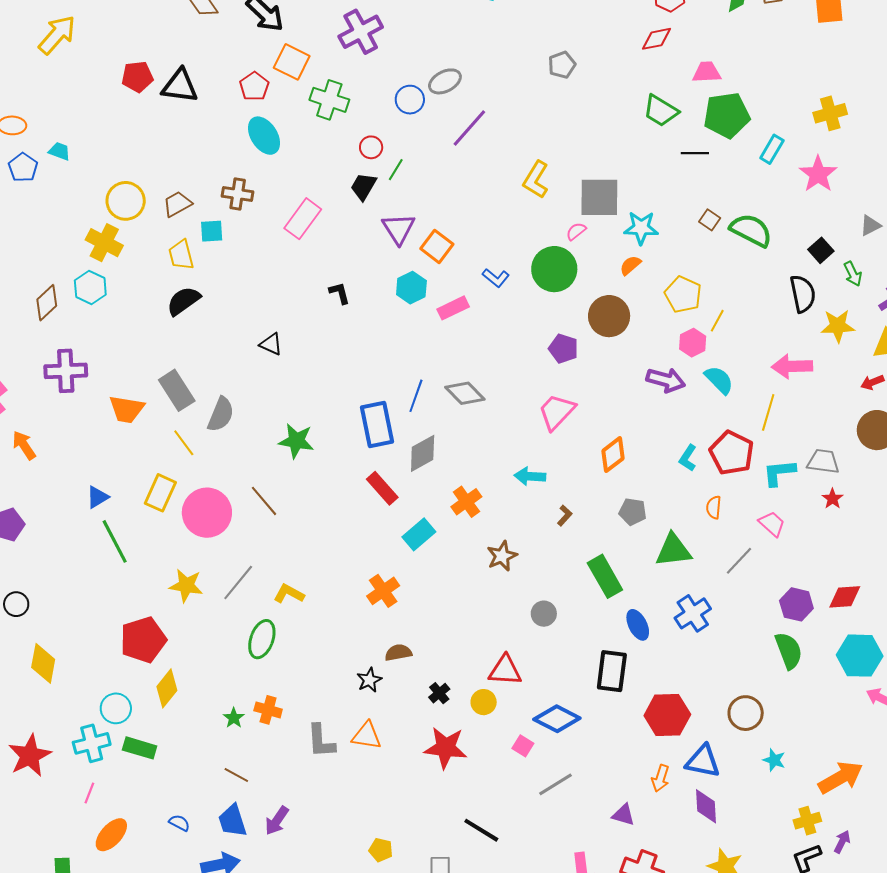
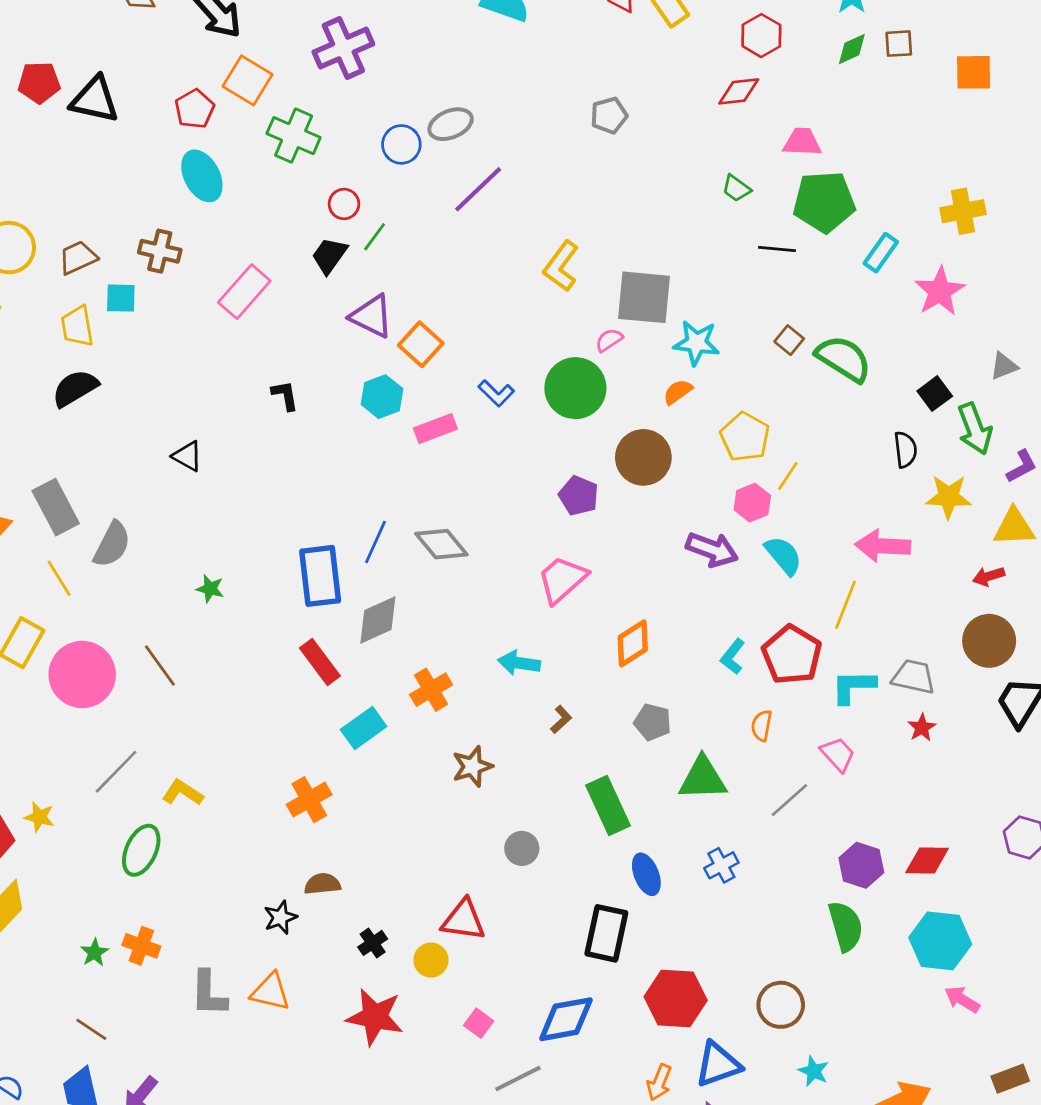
green trapezoid: (661, 111) -> (736, 188), size x0.6
purple triangle: (399, 229) -> (372, 316), turned -36
green arrow: (853, 274) -> (975, 429), size x1.5
black semicircle: (803, 294) -> (905, 450), size x0.7
green star: (296, 441) -> (210, 589), size x0.6
yellow star: (186, 585) -> (39, 817), moved, size x0.7
blue cross: (693, 613) -> (721, 865), size x0.7
blue diamond: (557, 719) -> (566, 1019), moved, turned -42
blue triangle: (703, 761) -> (718, 1065), turned -36

